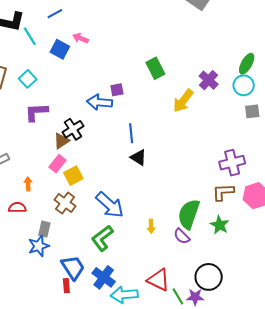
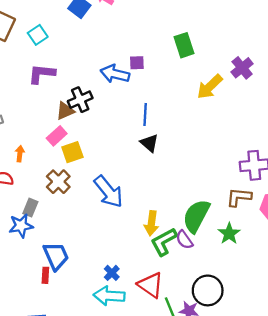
yellow arrow: (151, 226) -> (151, 223), size x1.5
green L-shape: (102, 238) -> (164, 242), moved
blue cross: (104, 277) -> (112, 273), moved, size x0.6

